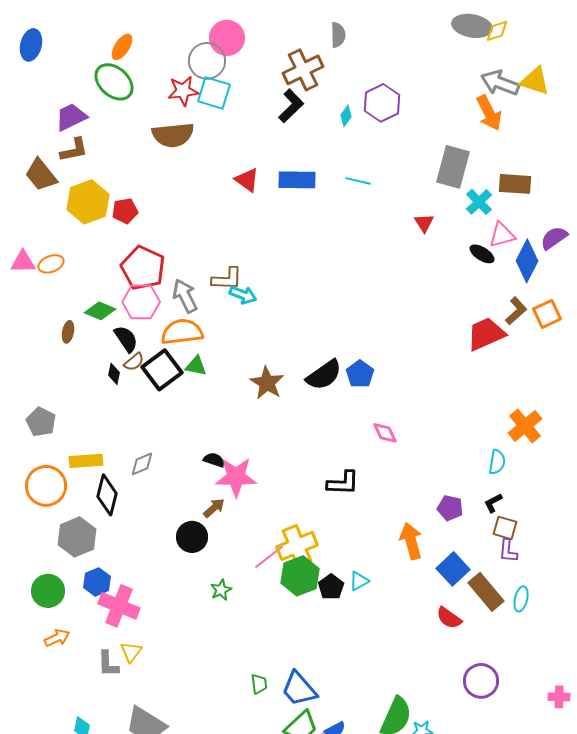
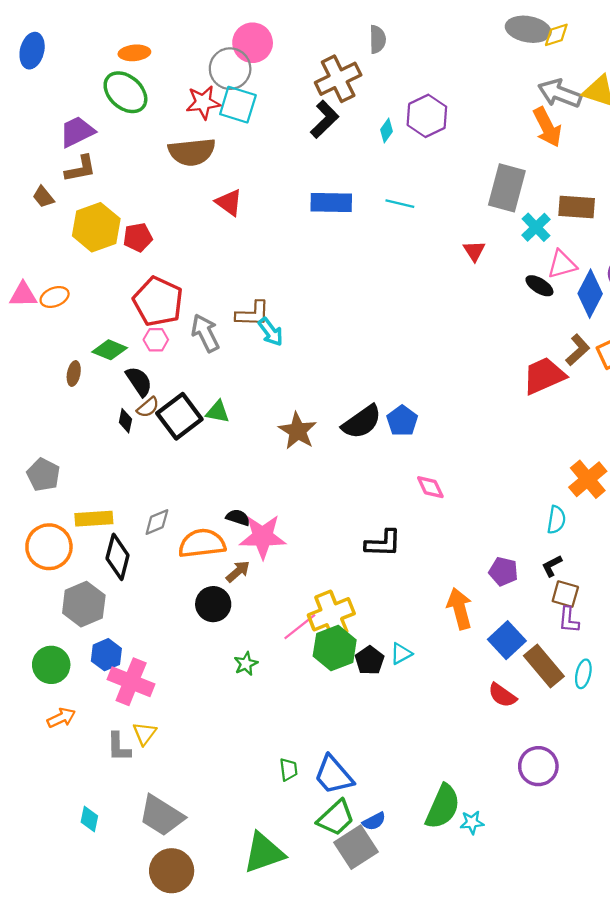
orange ellipse: (122, 47) -> (134, 53), turned 52
brown trapezoid: (41, 175) -> (43, 197), size x0.6
red triangle: (247, 180) -> (229, 202), moved
cyan arrow: (243, 295) -> (271, 332), turned 32
pink hexagon: (141, 302) -> (156, 340), size x0.6
orange semicircle: (182, 332) -> (202, 543), moved

